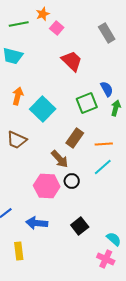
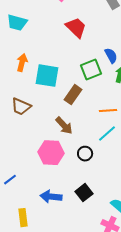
cyan square: (43, 109) -> (47, 76), turned -35
brown rectangle: (75, 138) -> (73, 95), moved
black circle: (72, 181) -> (85, 154), moved
blue arrow: (37, 223) -> (51, 197), moved

